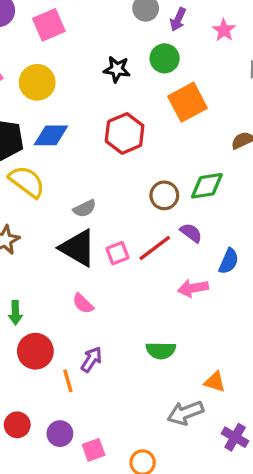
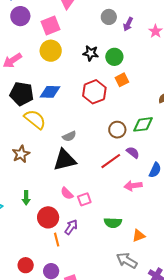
green circle: (165, 58) -> (114, 57), moved
yellow circle: (37, 82) -> (51, 51), moved
orange square: (187, 102) -> (122, 80), moved, size x0.6
black triangle: (78, 248) -> (65, 160), turned -45
pink square: (117, 253) -> (84, 199), moved
red circle: (35, 351) -> (48, 217), moved
orange triangle: (215, 382) -> (139, 236), moved, turned -40
gray arrow: (185, 413) -> (127, 260), turned 50

